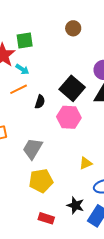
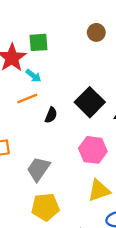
pink hexagon: (69, 117) -> (93, 150), moved
yellow triangle: (86, 163) -> (99, 190), size x1.5

